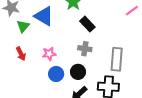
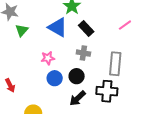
pink line: (132, 11) -> (125, 25), moved
blue triangle: (44, 16) -> (58, 27), moved
red arrow: (21, 54) -> (10, 85), moved

